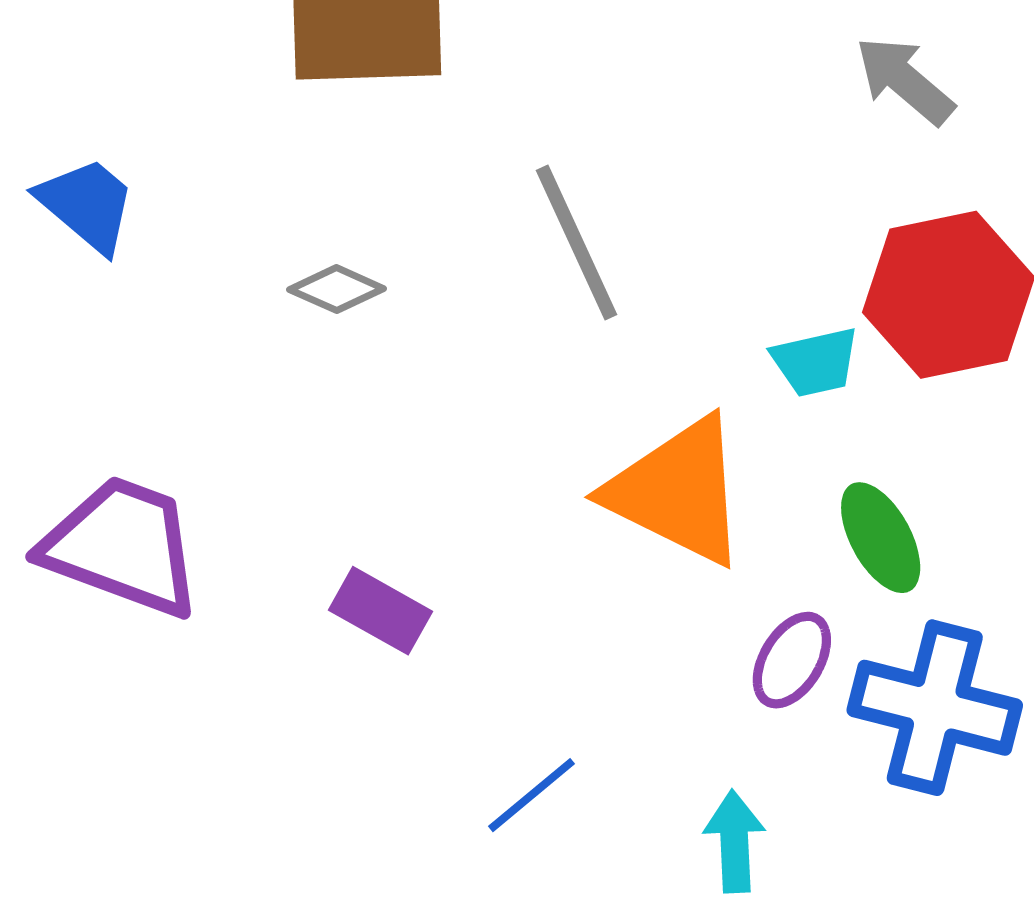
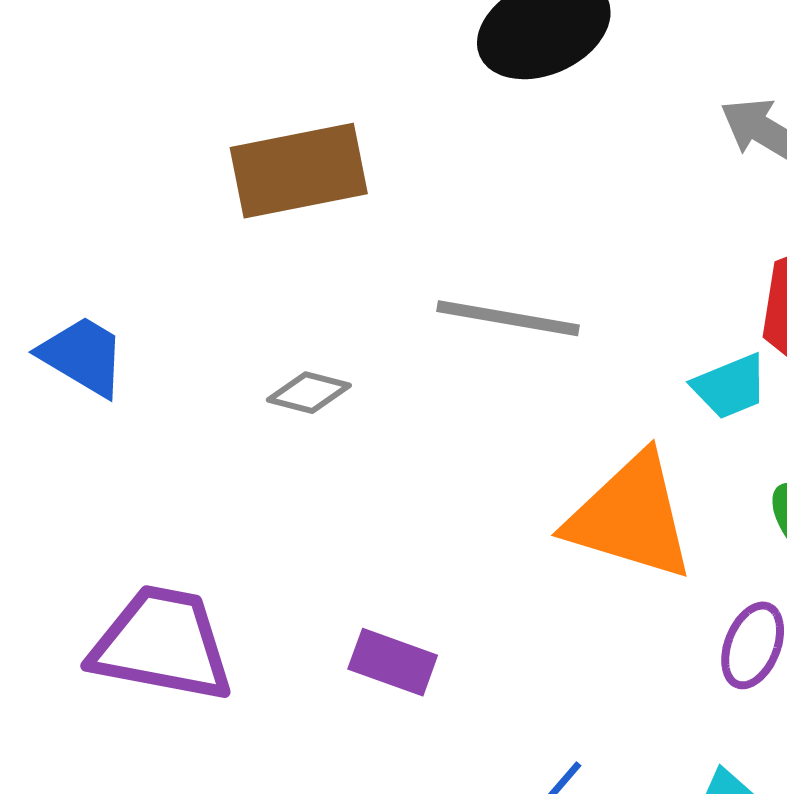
gray line: (576, 243) -> (508, 318), turned -46

